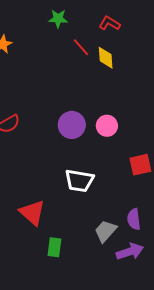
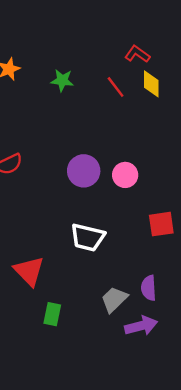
green star: (58, 19) -> (62, 80), moved
red line: (81, 47) -> (116, 87), moved
yellow diamond: (106, 58) -> (151, 84), moved

